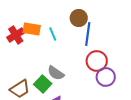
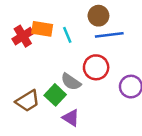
blue line: (88, 34) -> (109, 35), turned 75
red circle: (97, 61) -> (96, 67), moved

